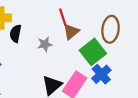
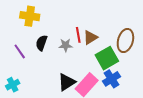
red line: (63, 17) -> (78, 35), moved
black semicircle: (16, 33) -> (41, 43), moved

